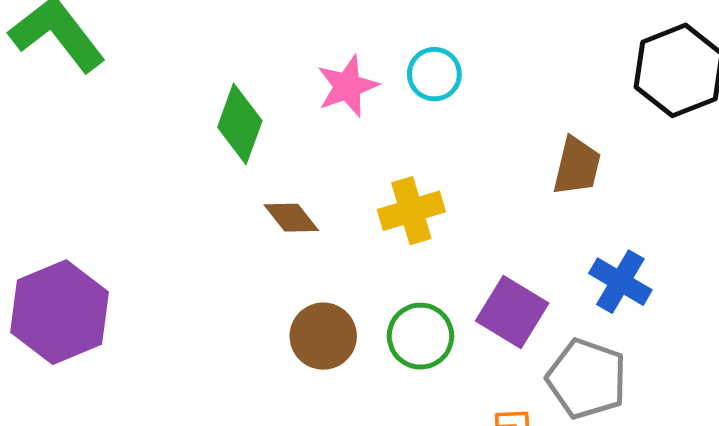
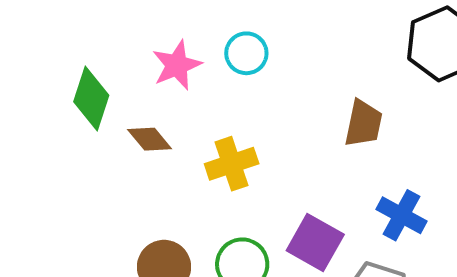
brown diamond: (291, 218) -> (150, 139), moved

